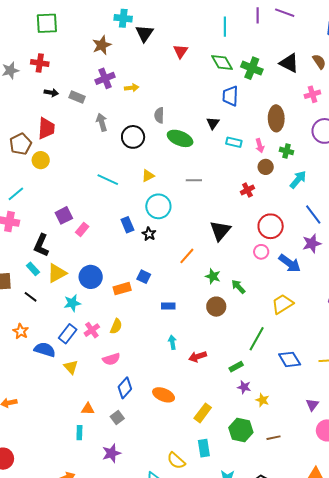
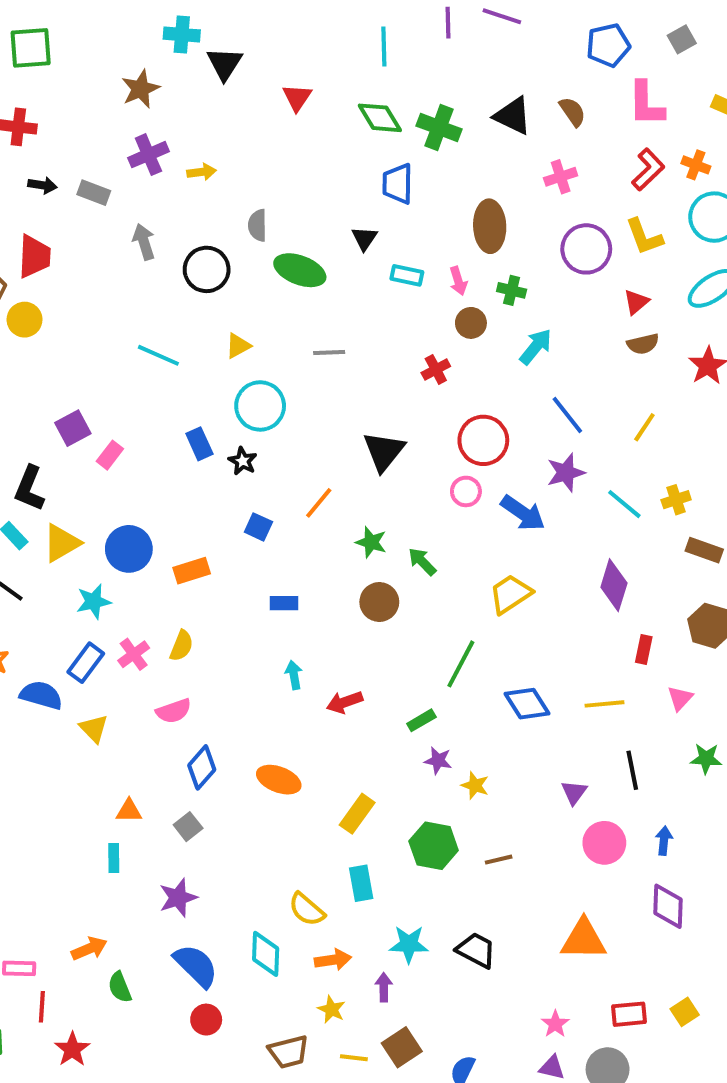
blue square: (144, 277) -> (258, 527), moved

